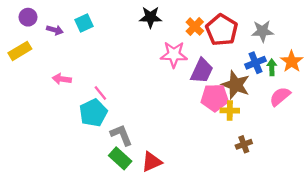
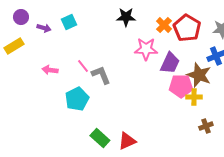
pink line: (100, 93) -> (83, 66), moved
gray L-shape: (121, 135) -> (101, 75), moved

